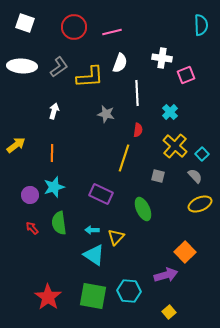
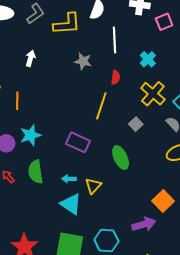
orange line: (52, 153) -> (17, 101), moved
gray square: (158, 176) -> (136, 124), turned 32

